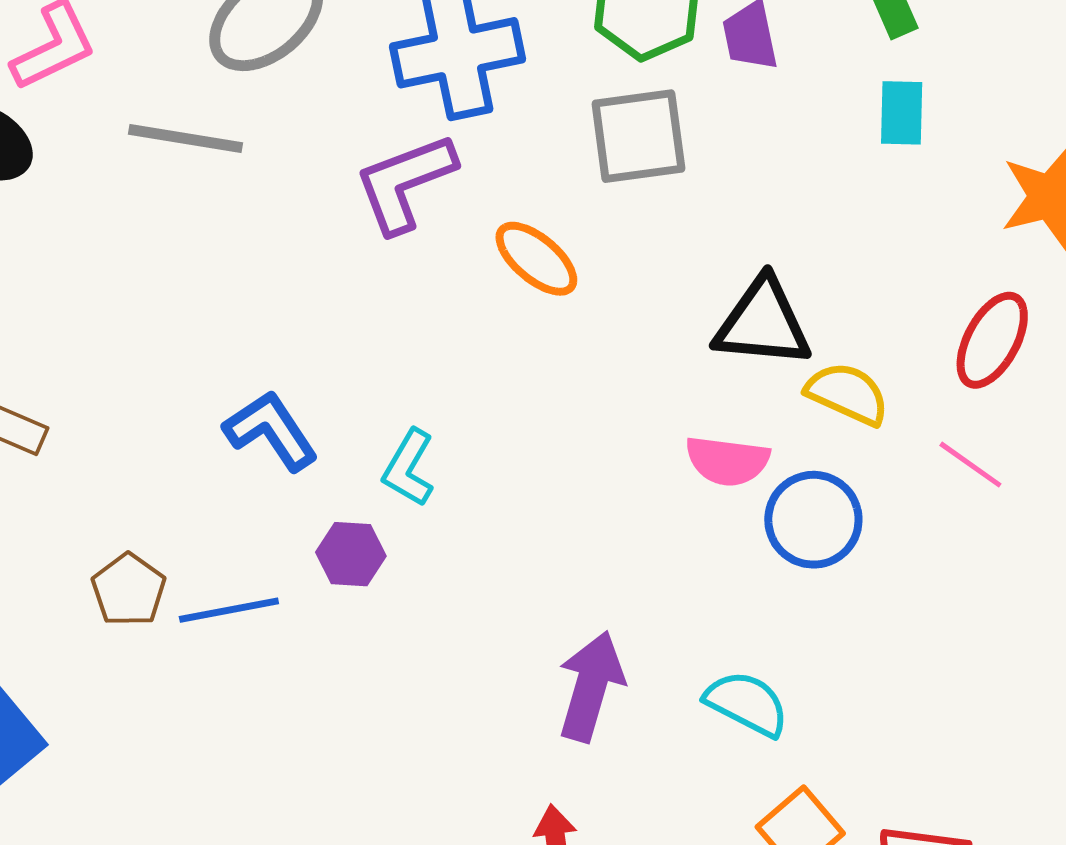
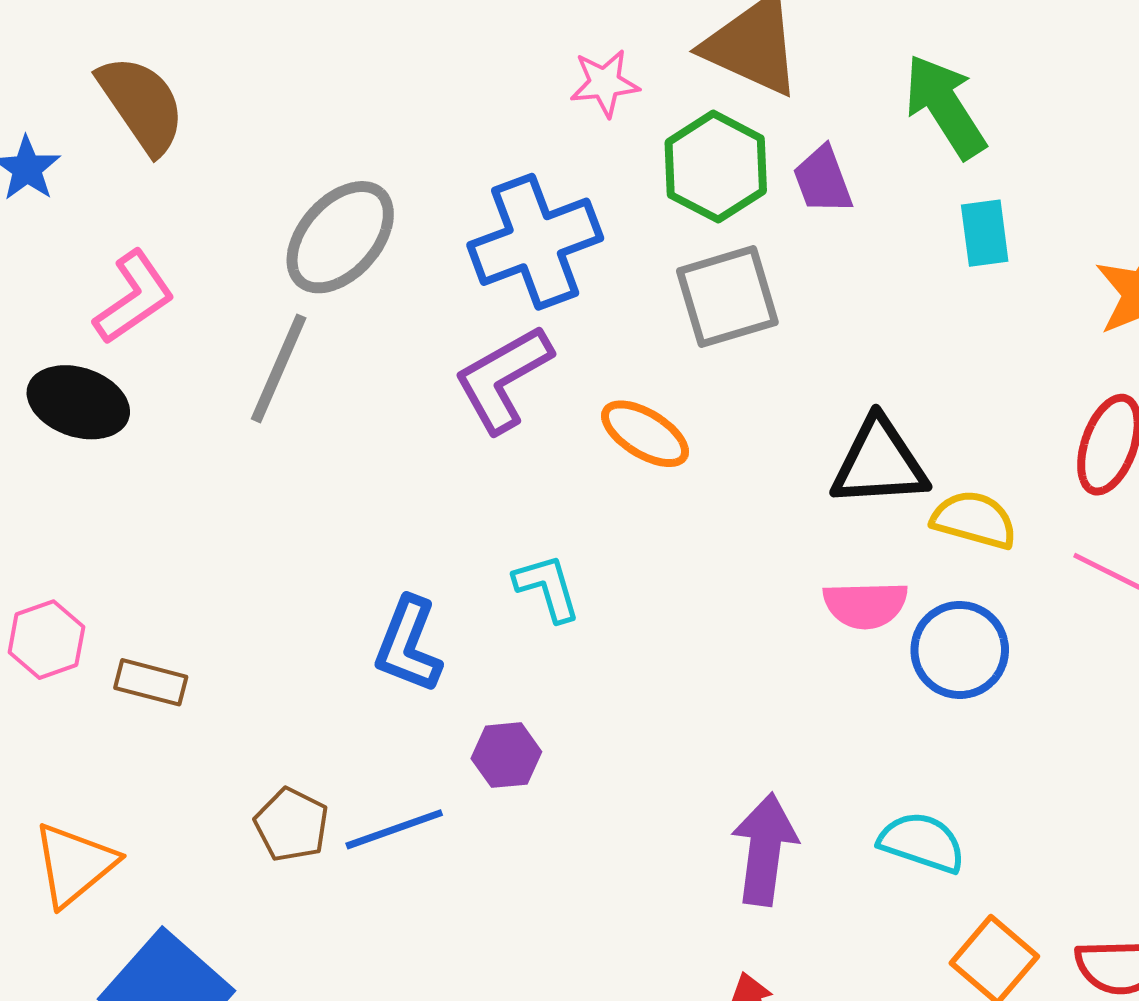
gray line: (185, 138) -> (279, 368), turned -67
blue L-shape: (271, 431) -> (408, 645), turned -116
cyan L-shape: (409, 468) -> (547, 588), moved, turned 142

